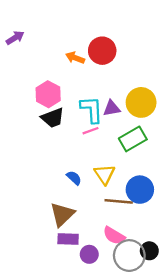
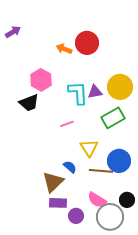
black trapezoid: (53, 118) -> (29, 103), moved
pink line: (90, 131) -> (67, 124), moved
blue semicircle: (74, 178) -> (70, 167), moved
black circle: (149, 251) -> (127, 200), moved

